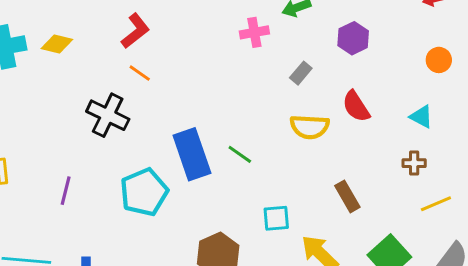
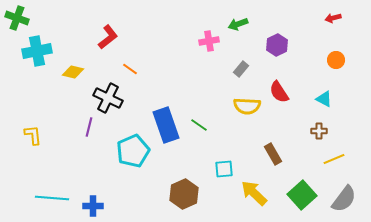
red L-shape: (135, 31) -> (108, 37), moved
yellow diamond: (57, 44) -> (73, 72), moved
purple line: (66, 191) -> (89, 127), moved

